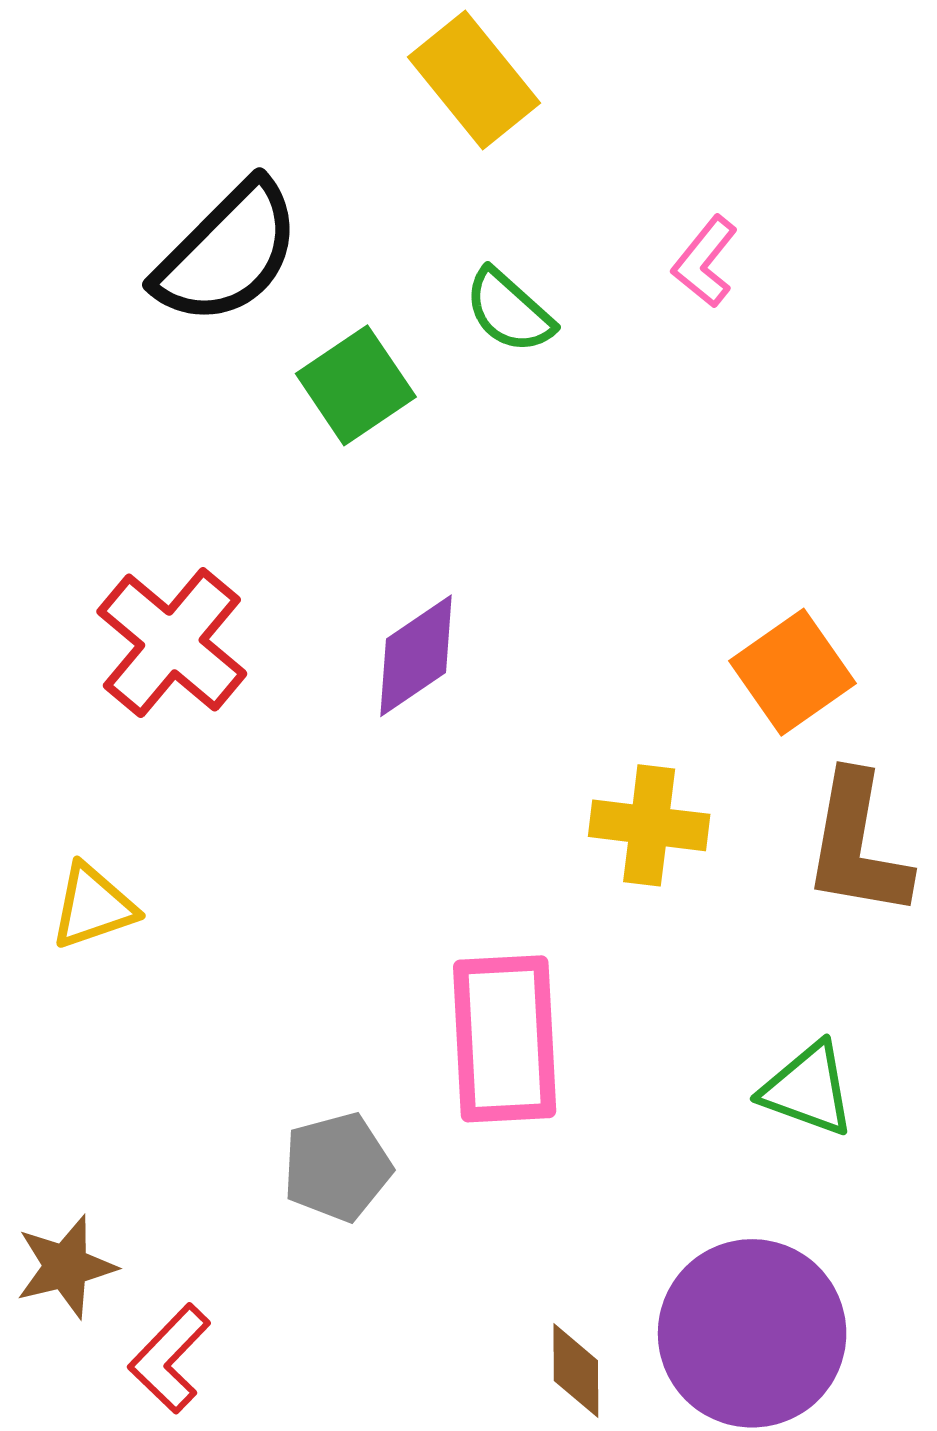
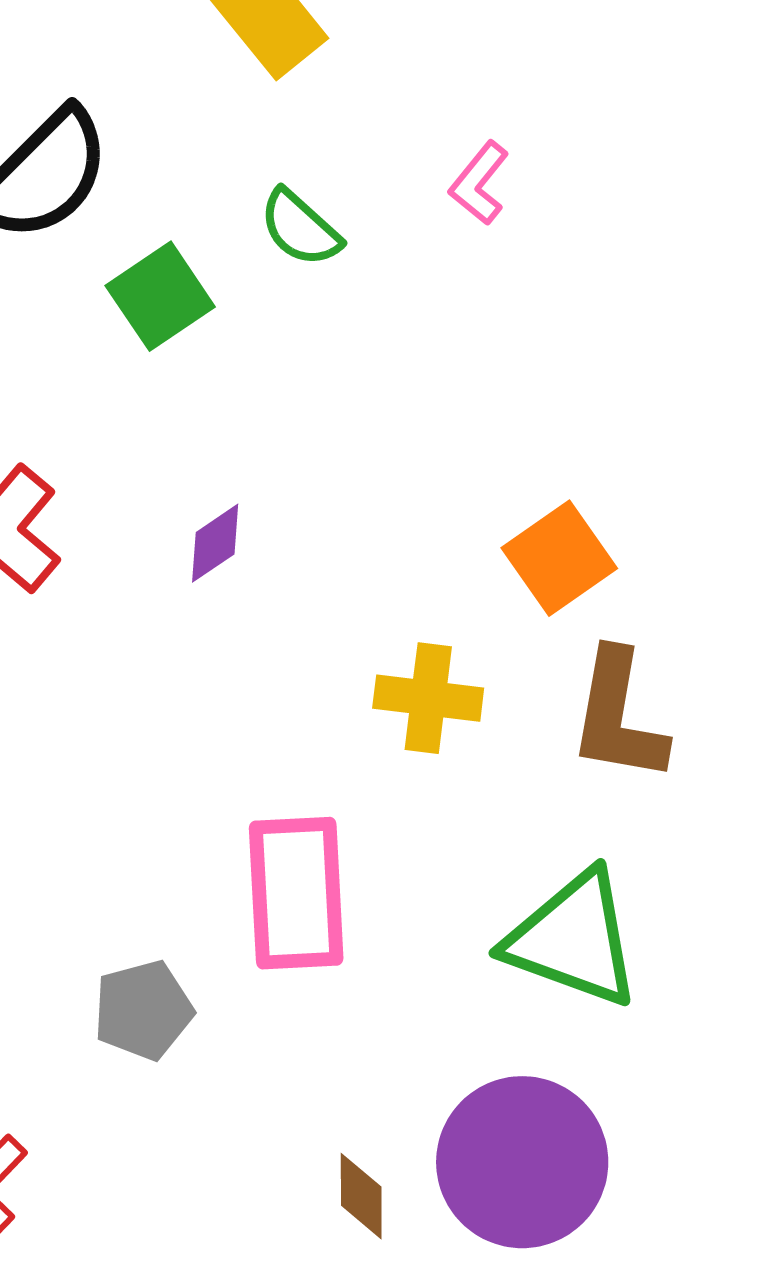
purple diamond: (416, 656) -> (215, 543), size x0.7
green triangle: (808, 1089) -> (573, 939), size x1.6

